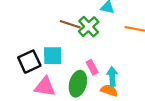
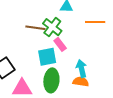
cyan square: (53, 56) -> (47, 57), moved
pink rectangle: (92, 67) -> (60, 44), moved

